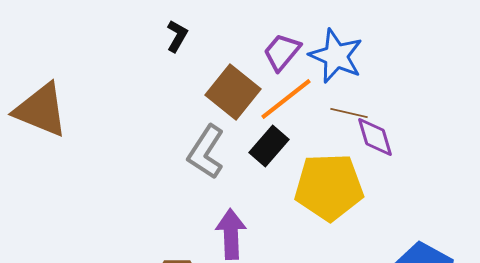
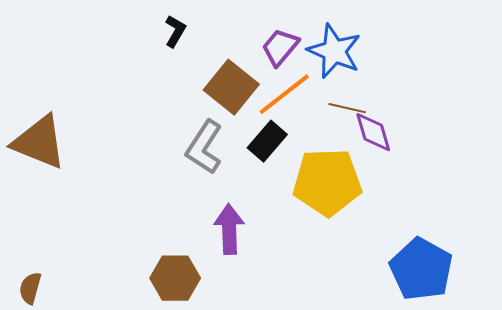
brown triangle: (41, 110) -> (39, 142), moved

